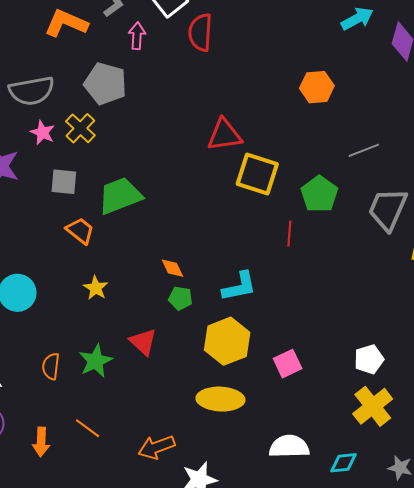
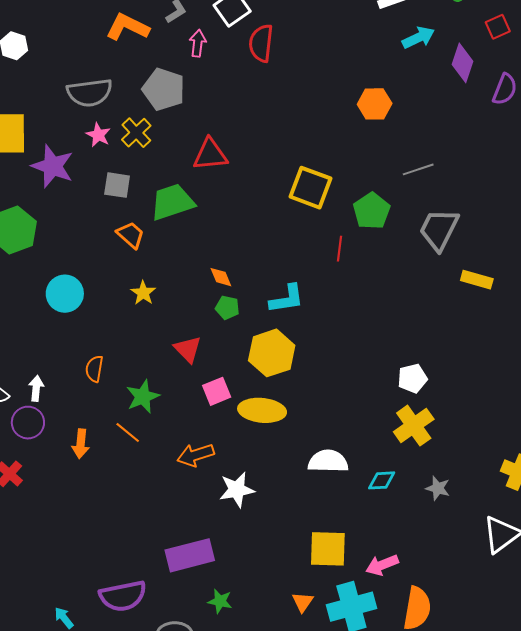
red triangle: (224, 135) -> (210, 155), moved
green star: (96, 361) -> (143, 397), moved
pink square: (288, 364) -> (217, 391), moved

